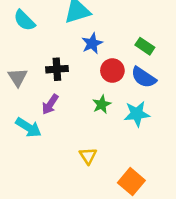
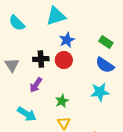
red circle: (112, 71) -> (64, 60), moved
green star: (102, 104) -> (62, 101), moved
cyan arrow: (28, 127) -> (27, 114), moved

